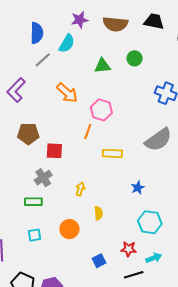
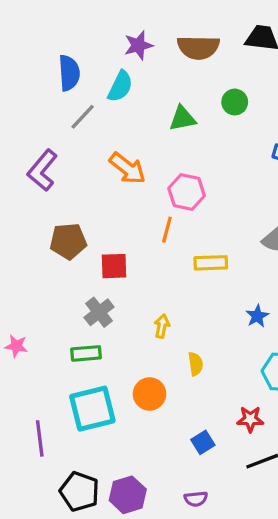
cyan square: (35, 235) -> (92, 409), size x2.0

